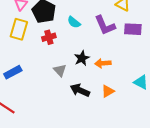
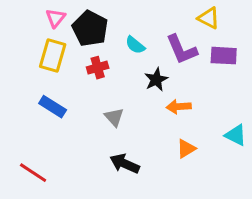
black star: (82, 58) -> (156, 80), moved
blue rectangle: (13, 72) -> (53, 107), moved, turned 60
black arrow: (80, 90) -> (125, 164), moved

